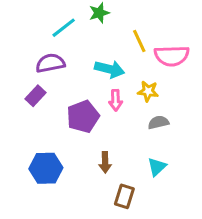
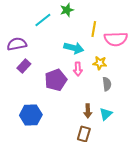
yellow line: (139, 41) -> (94, 29), turned 35
purple semicircle: (50, 63) -> (17, 44), moved
gray semicircle: (158, 122) -> (107, 84), turned 96
brown arrow: (105, 162) -> (88, 111), moved

